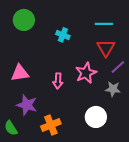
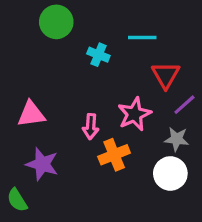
green circle: (24, 20) -> (56, 22), moved
cyan line: (104, 24) -> (142, 38), moved
white circle: (96, 117) -> (170, 173), moved
orange cross: (51, 125) -> (114, 155), moved

